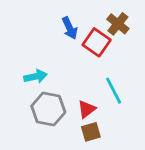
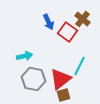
cyan line: (114, 91) -> (80, 66), turned 54
red triangle: (87, 109) -> (60, 79), size x1.6

